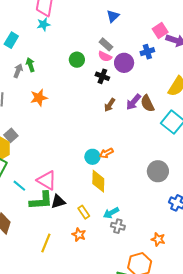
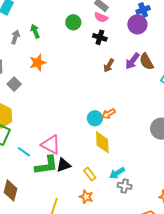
purple circle: (124, 63) -> (137, 24), moved
green arrow: (30, 65) -> (35, 31), moved
gray square: (11, 135) -> (14, 84), moved

